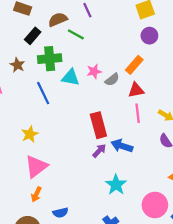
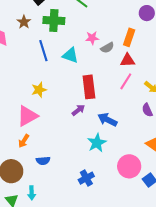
orange rectangle: (134, 65) -> (129, 37), turned -30
cyan triangle: (71, 77) -> (70, 55), moved
pink line: (138, 113) -> (126, 81), turned 30
yellow star: (30, 134) -> (39, 90), moved
blue arrow: (122, 146) -> (107, 120), moved
purple arrow: (99, 151) -> (78, 110), moved

